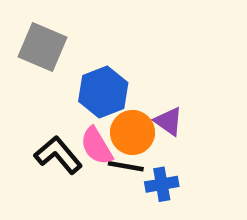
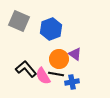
blue hexagon: (103, 92) -> (51, 29), moved
pink semicircle: (97, 146) -> (43, 76), moved

